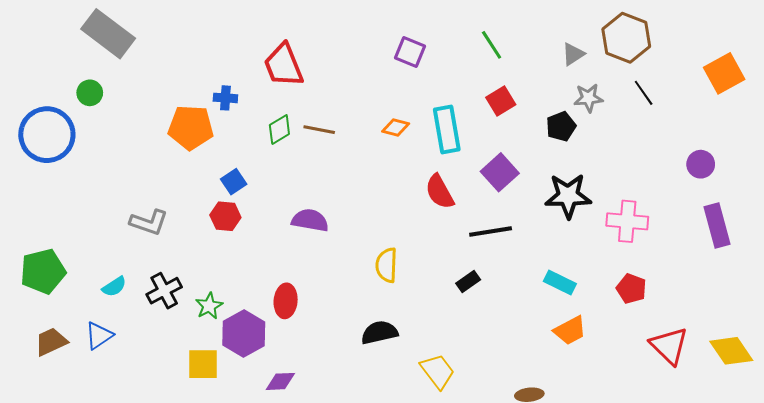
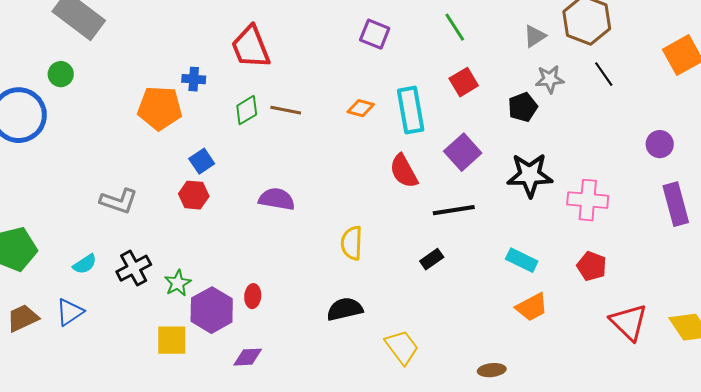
red ellipse: (286, 301) -> (253, 296), moved, size x0.7

